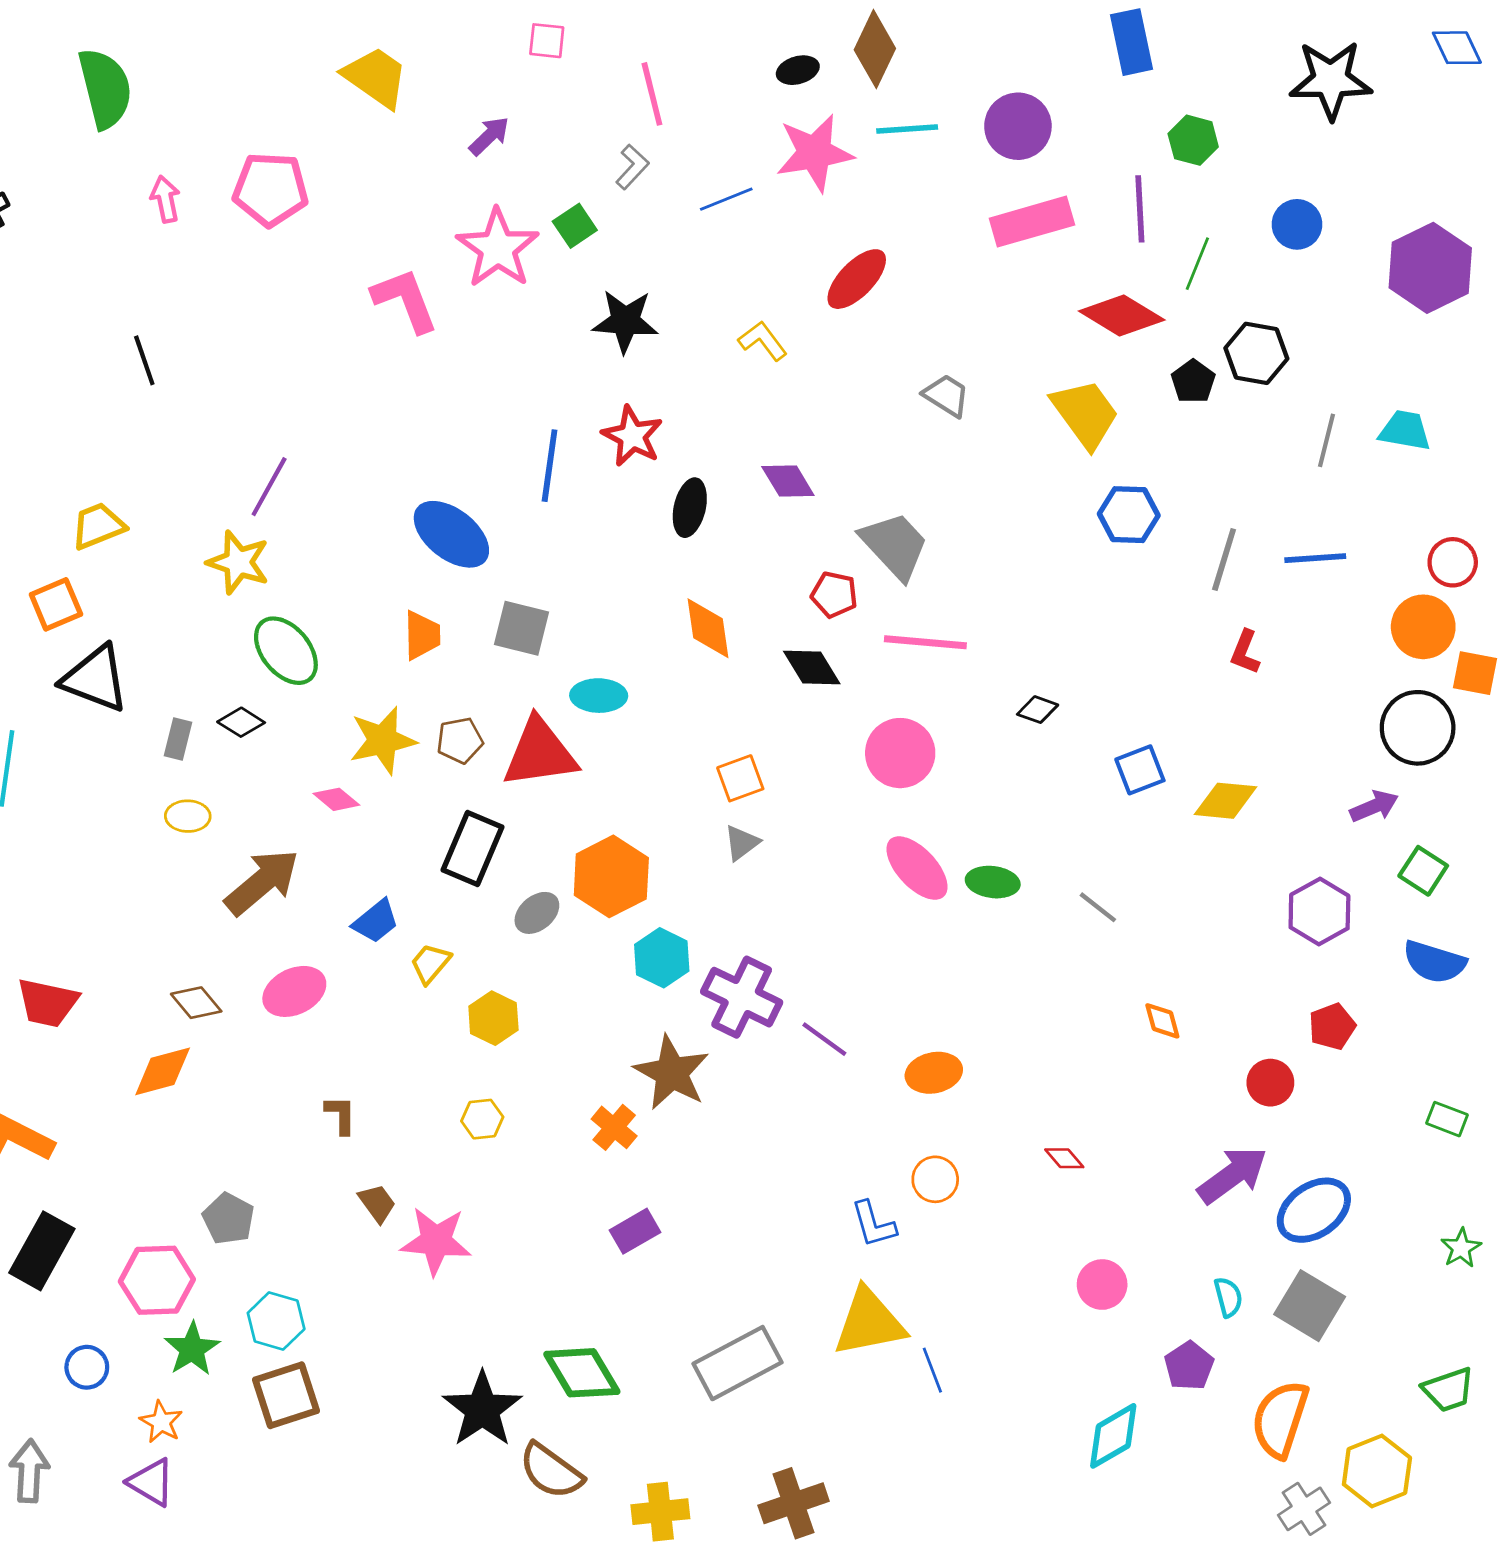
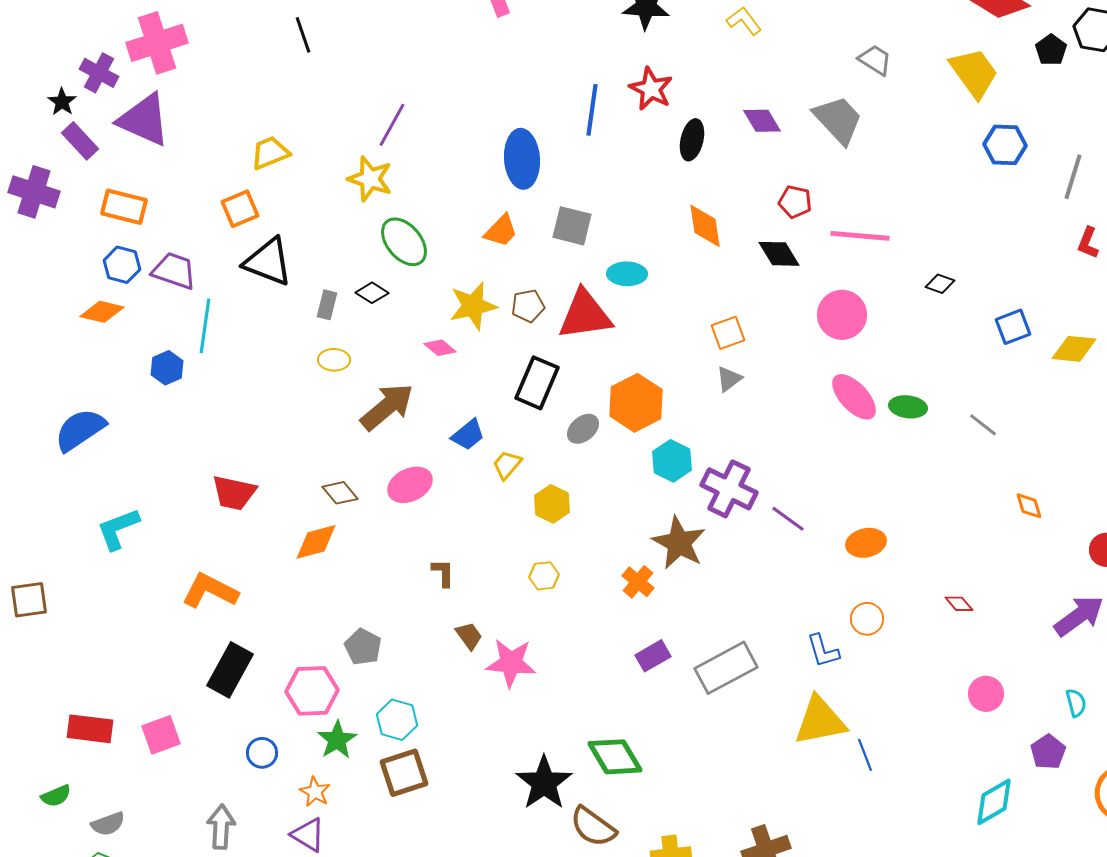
blue ellipse: (451, 534) -> (522, 159), turned 48
gray trapezoid: (895, 545) -> (838, 120), moved
orange trapezoid: (422, 635) -> (501, 231), turned 45
gray rectangle: (737, 1363) -> (726, 668), moved

